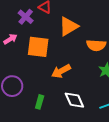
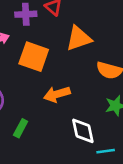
purple cross: (26, 17) -> (26, 14), turned 35
white diamond: (74, 100) -> (83, 131), moved

